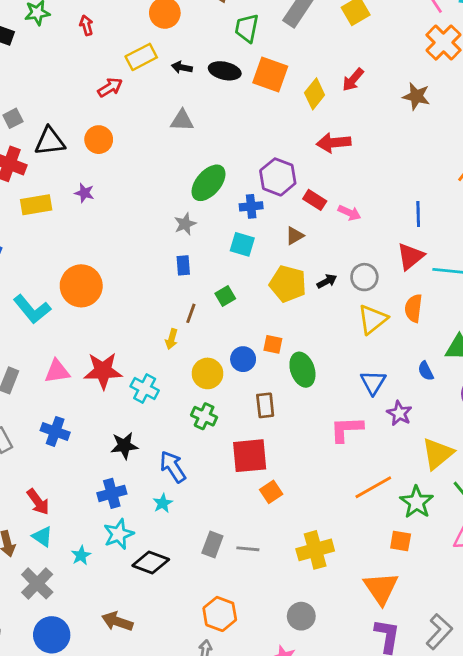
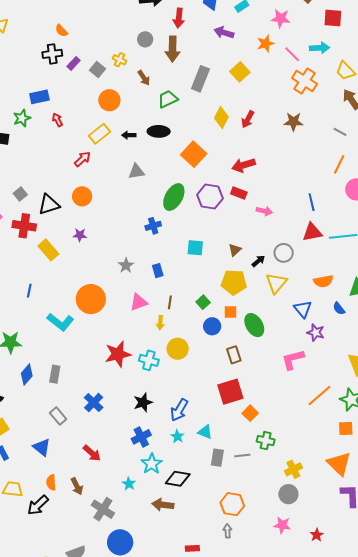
green trapezoid: (247, 28) -> (168, 99), turned 65
orange square: (270, 75) -> (194, 154), moved, turned 35
yellow diamond: (315, 94) -> (221, 118), moved
green ellipse: (209, 183) -> (174, 197), moved
red rectangle: (315, 200) -> (239, 193), moved
yellow rectangle: (36, 205) -> (48, 250), turned 70
blue cross: (251, 206) -> (153, 226), moved
gray star: (185, 224) -> (126, 265), moved
brown triangle: (295, 236) -> (235, 250), moved
red triangle: (411, 256) -> (312, 232), turned 40
yellow pentagon: (288, 284) -> (234, 282), moved
green square: (225, 296) -> (203, 302), moved
orange semicircle: (414, 308) -> (323, 281), moved, turned -96
yellow triangle: (372, 319) -> (276, 283), moved
pink triangle: (57, 371) -> (139, 302), moved
yellow circle: (208, 373) -> (178, 349), moved
blue triangle: (373, 382) -> (303, 309), moved
purple star: (399, 413) -> (316, 333), moved
green cross: (204, 416) -> (266, 441), moved
blue cross: (55, 431) -> (94, 403), turned 36
blue arrow: (173, 467) -> (179, 410), turned -105
cyan triangle: (42, 537) -> (205, 432), moved
yellow cross: (315, 550) -> (293, 469), moved, size x0.7
brown arrow: (117, 621) -> (163, 505), moved

